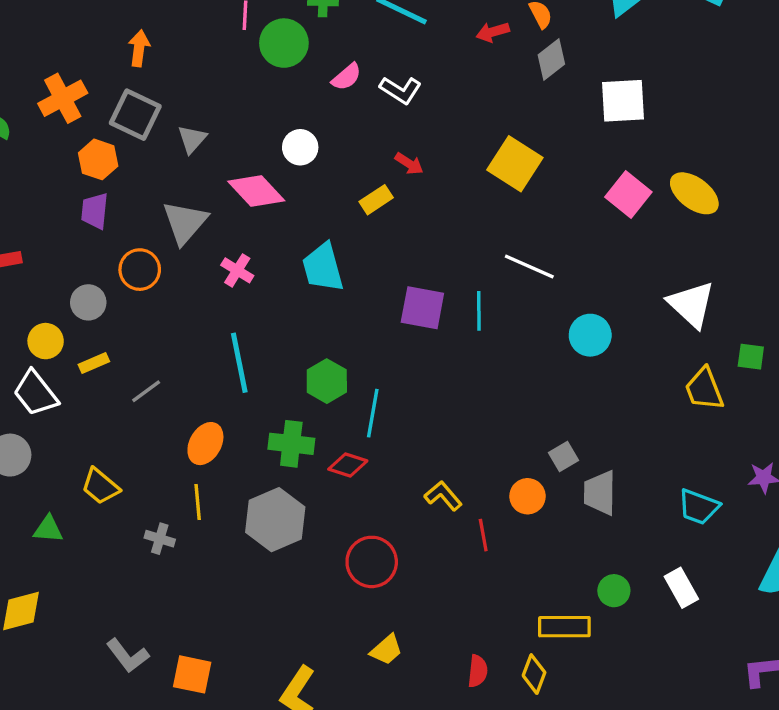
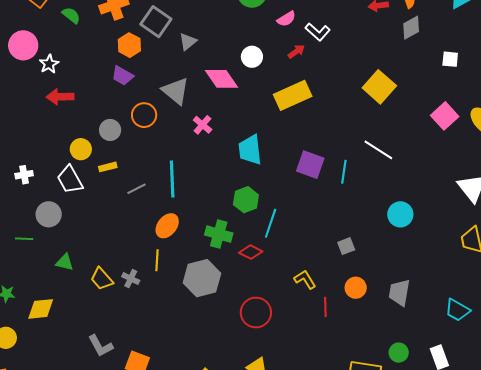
white square: (623, 101) -> (450, 59), size x0.6
red arrow: (409, 164) -> (296, 52), moved, turned -78
yellow rectangle: (376, 200) -> (293, 95), size x1.8
purple trapezoid: (95, 211) -> (122, 76), turned -75
gray triangle: (185, 222) -> (176, 91), turned -40
cyan trapezoid: (323, 267) -> (250, 150), moved
cyan circle: (590, 335) -> (400, 214), moved
cyan line: (239, 363) -> (172, 179), moved
gray square: (563, 457) -> (346, 246), moved
yellow trapezoid: (100, 486) -> (102, 279), moved

